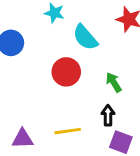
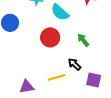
black arrow: (108, 115) -> (74, 64), moved, turned -40

